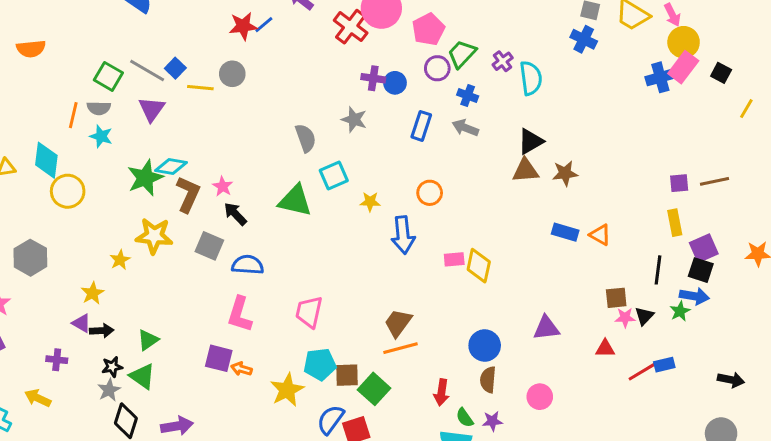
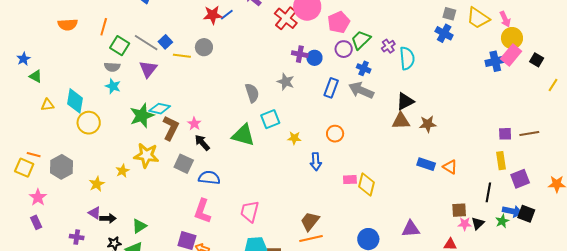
orange line: (73, 115) -> (104, 27), moved
gray arrow: (465, 128) -> (361, 90), size x1.4
blue arrow: (403, 235) -> (316, 162), size x0.7
black square: (701, 270) -> (526, 214), moved
yellow star: (93, 293) -> (97, 184), moved

